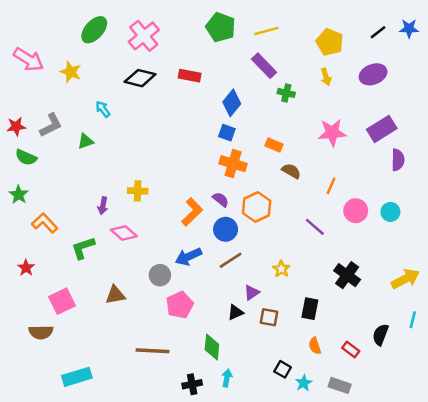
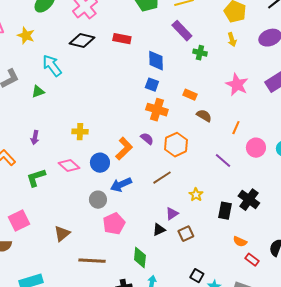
blue diamond: (232, 103) -> (156, 61), turned -40
cyan arrow: (103, 109) -> (52, 66), size x1.6
pink star: (332, 133) -> (237, 85), turned 30
purple arrow: (103, 206) -> (35, 138), moved
blue circle: (226, 229) -> (100, 163), moved
brown line: (231, 260) -> (162, 178), moved
brown triangle: (115, 295) -> (62, 234), moved, turned -30
black rectangle: (310, 309) -> (225, 211), moved
brown square: (269, 317) -> (186, 234), turned -35
orange semicircle: (315, 346) -> (240, 242), moved, turned -48

